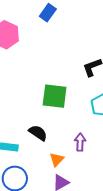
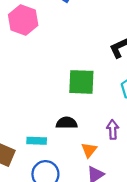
black semicircle: (38, 133) -> (67, 123), turned -30

